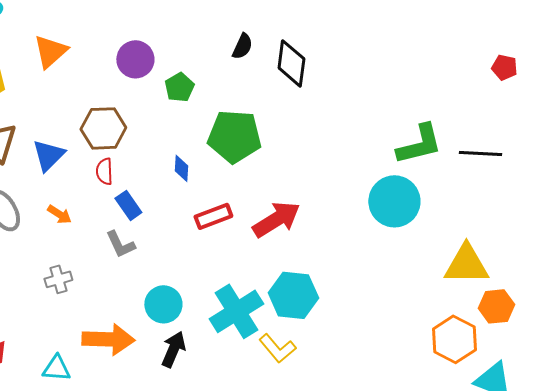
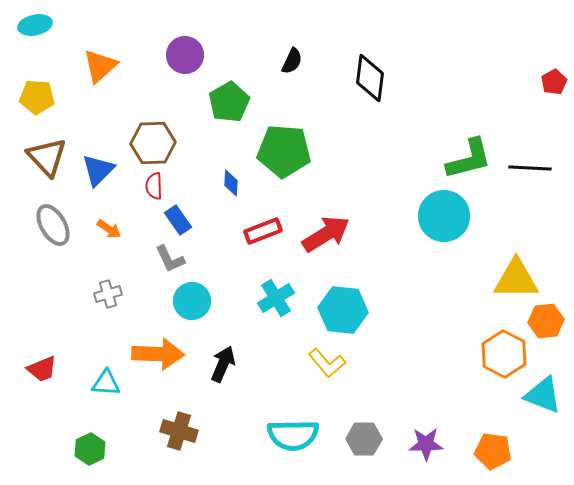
purple circle: (135, 59) -> (185, 55), moved
black diamond: (291, 63) -> (370, 78), moved
red pentagon: (504, 67) -> (554, 82), turned 30
green pentagon: (179, 87) -> (229, 102), size x1.4
cyan circle: (163, 304) -> (192, 301), moved
cyan cross: (236, 311) -> (276, 298), moved, size x0.7

